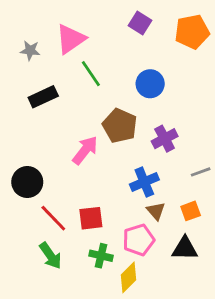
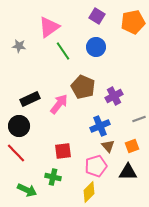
gray star: (30, 51) -> (19, 46), moved
blue circle: (150, 84) -> (96, 47), moved
black rectangle: (43, 97) -> (30, 99), moved
red line: (53, 218) -> (16, 153), moved
green arrow: (50, 256) -> (27, 190), moved, turned -30
green cross: (101, 256) -> (53, 177), moved

